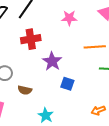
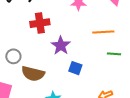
brown semicircle: (25, 90) -> (33, 74), size x1.6

